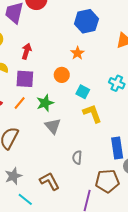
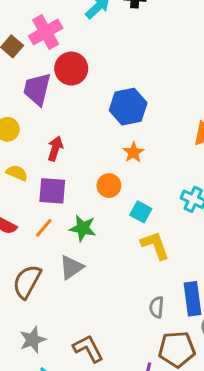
blue hexagon: (86, 21) -> (128, 107), moved
green star: (45, 103) -> (83, 228), turned 30
gray triangle: (53, 126) -> (71, 267), moved, turned 36
gray semicircle: (77, 158) -> (157, 307), moved

